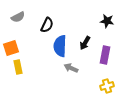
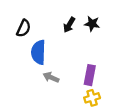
black arrow: (85, 43) -> (69, 25), moved
purple rectangle: (105, 55) -> (90, 75), moved

